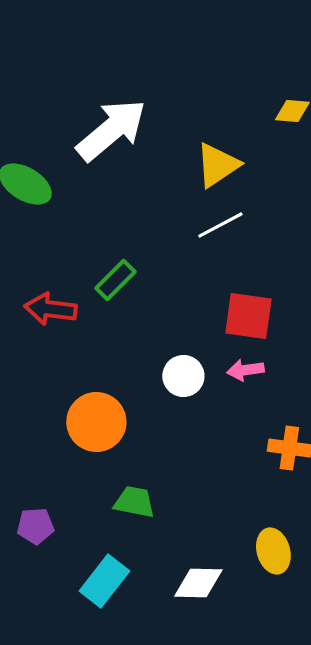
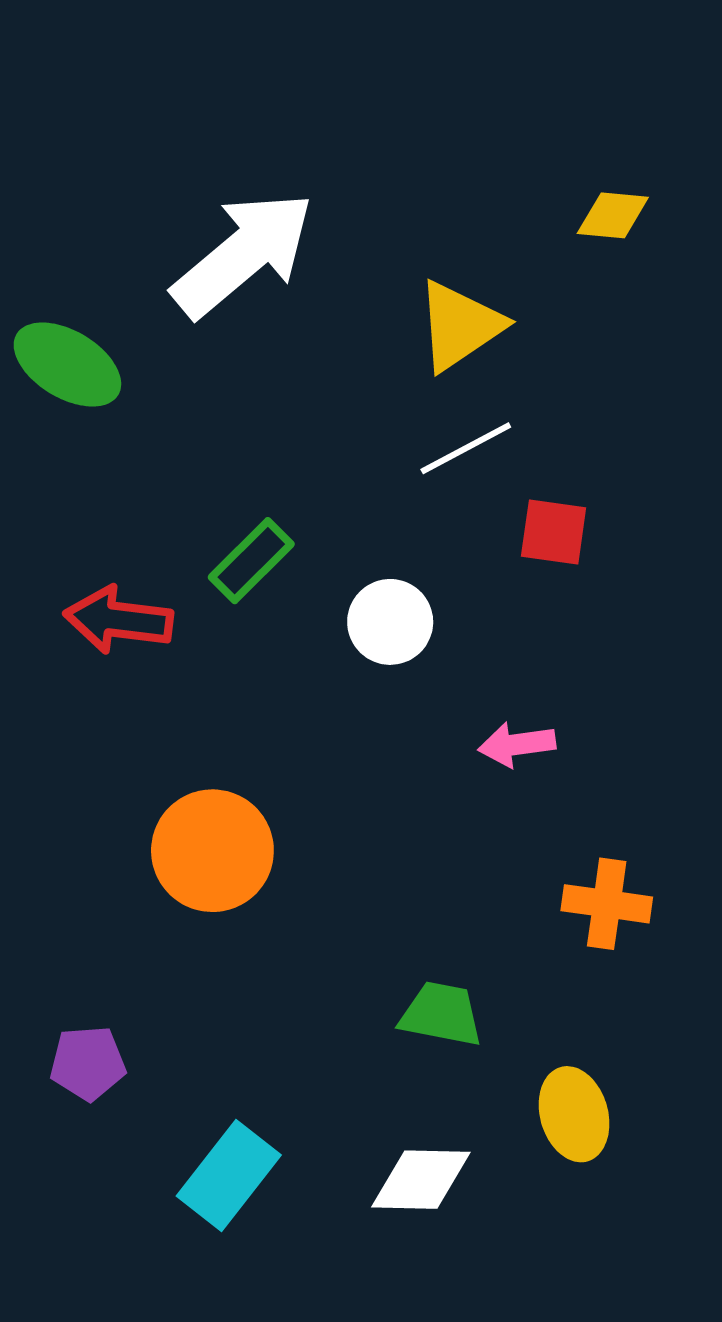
red square: (248, 316) -> (554, 532), moved, size x0.7
white circle: (183, 376) -> (390, 622), moved
green trapezoid: (134, 502) -> (441, 1014), moved

